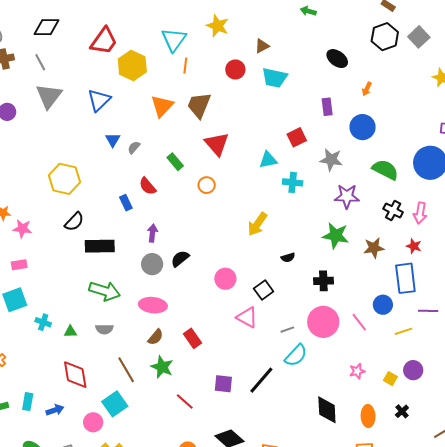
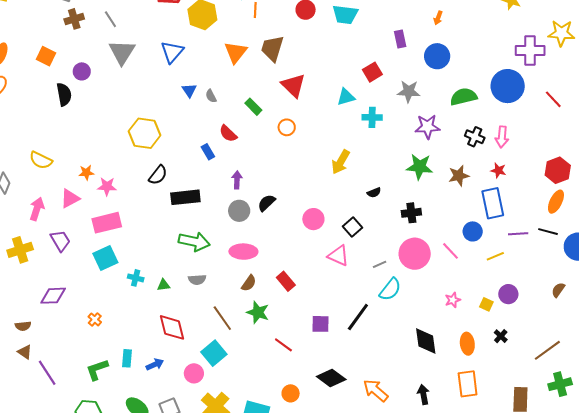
gray semicircle: (134, 147) -> (211, 96), turned -64
green semicircle: (385, 170) -> (463, 97), turned -36
pink rectangle: (19, 265) -> (107, 223), size x1.8

